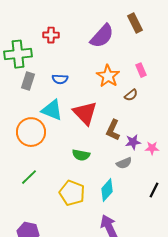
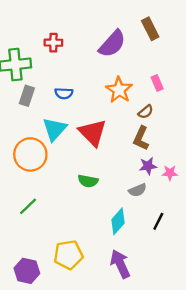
cyan triangle: (52, 110) -> (55, 129), turned 50
brown L-shape: (113, 130) -> (141, 138), moved
black line: (154, 190) -> (158, 221), moved
yellow pentagon: (72, 193) -> (68, 255), moved, turned -30

